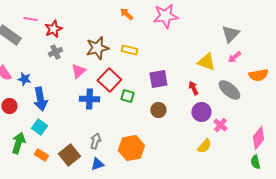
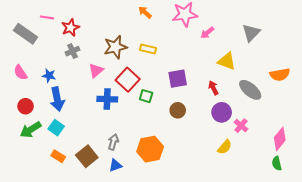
pink arrow: (234, 57) -> (207, 33), moved
blue star: (24, 79) -> (49, 76), moved
green arrow: (18, 143) -> (31, 130), moved, turned -140

